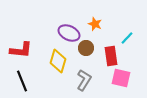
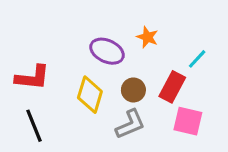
brown circle: (86, 48) -> (133, 90), moved
red rectangle: (111, 56) -> (172, 87), turned 36
gray L-shape: (84, 80) -> (130, 124), turned 35

